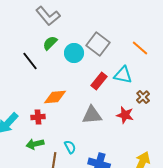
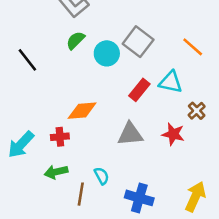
black line: (30, 61) -> (27, 60), moved

